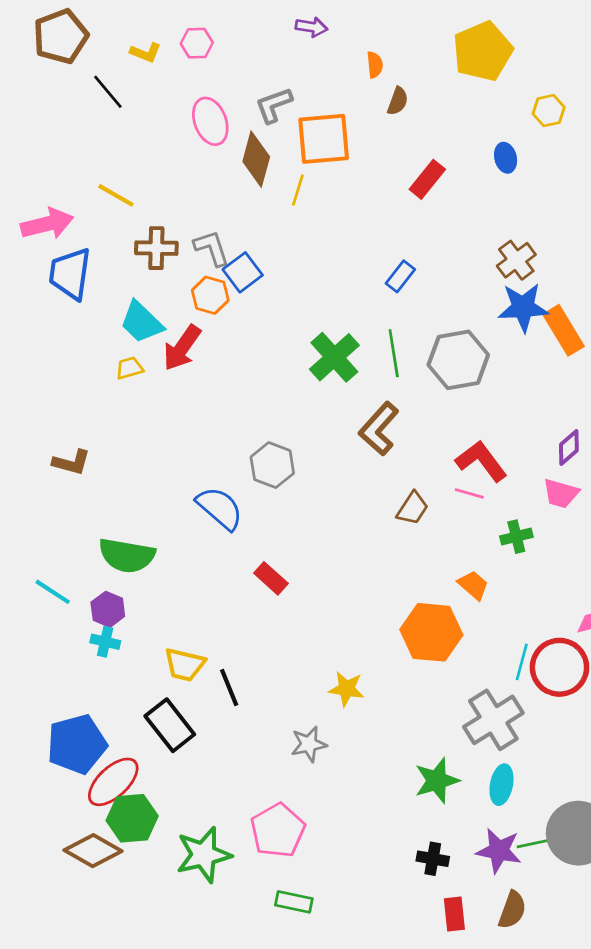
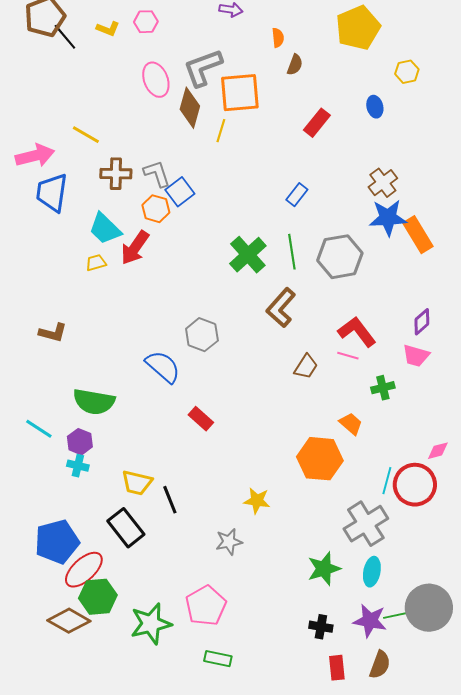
black line: (108, 92) -> (65, 37), moved
gray L-shape: (274, 105) -> (203, 68), size x1.4

